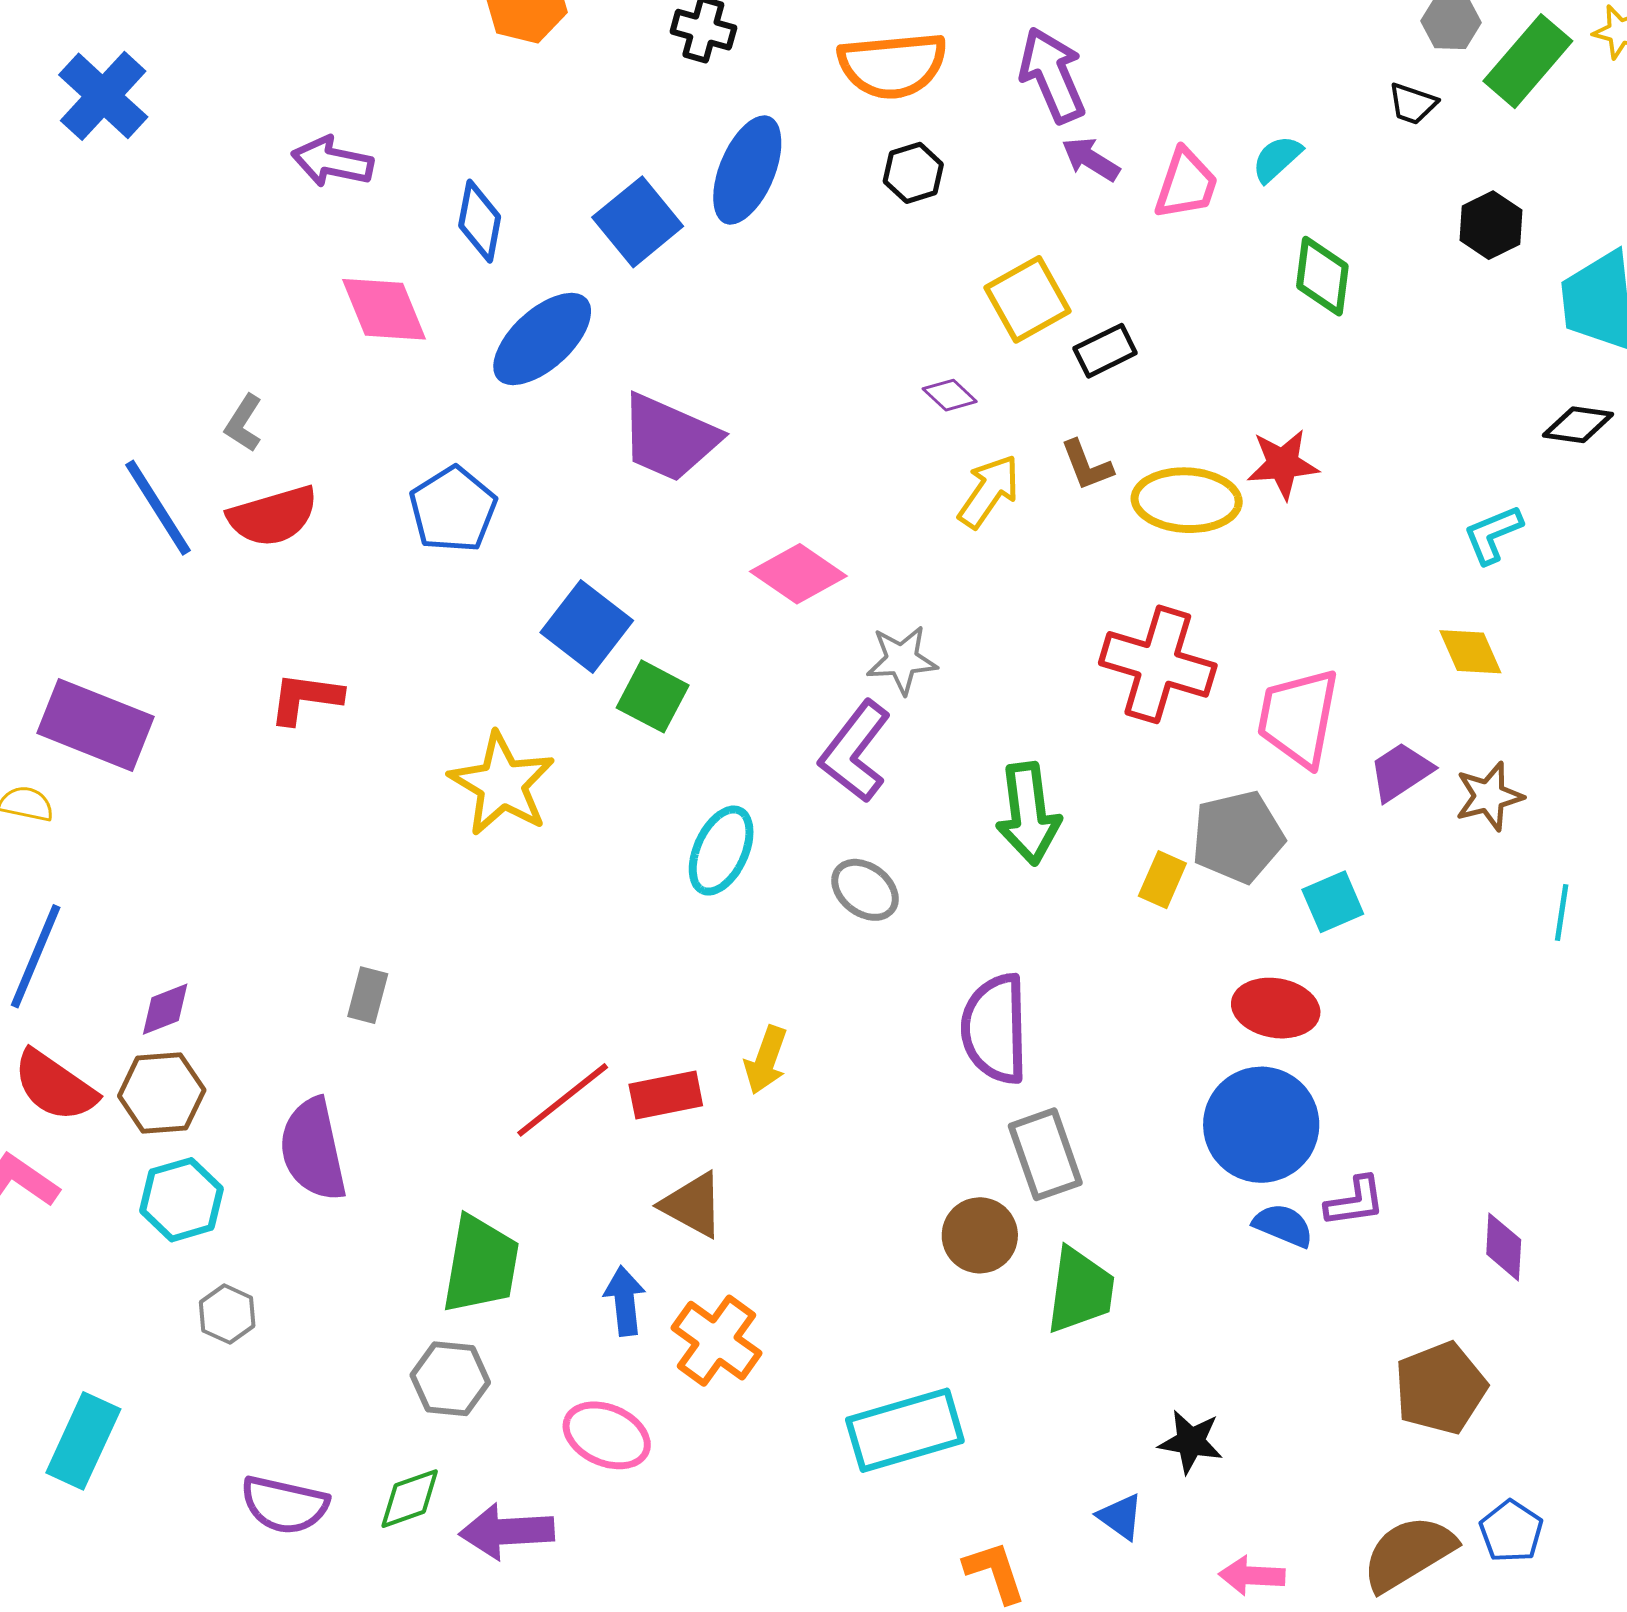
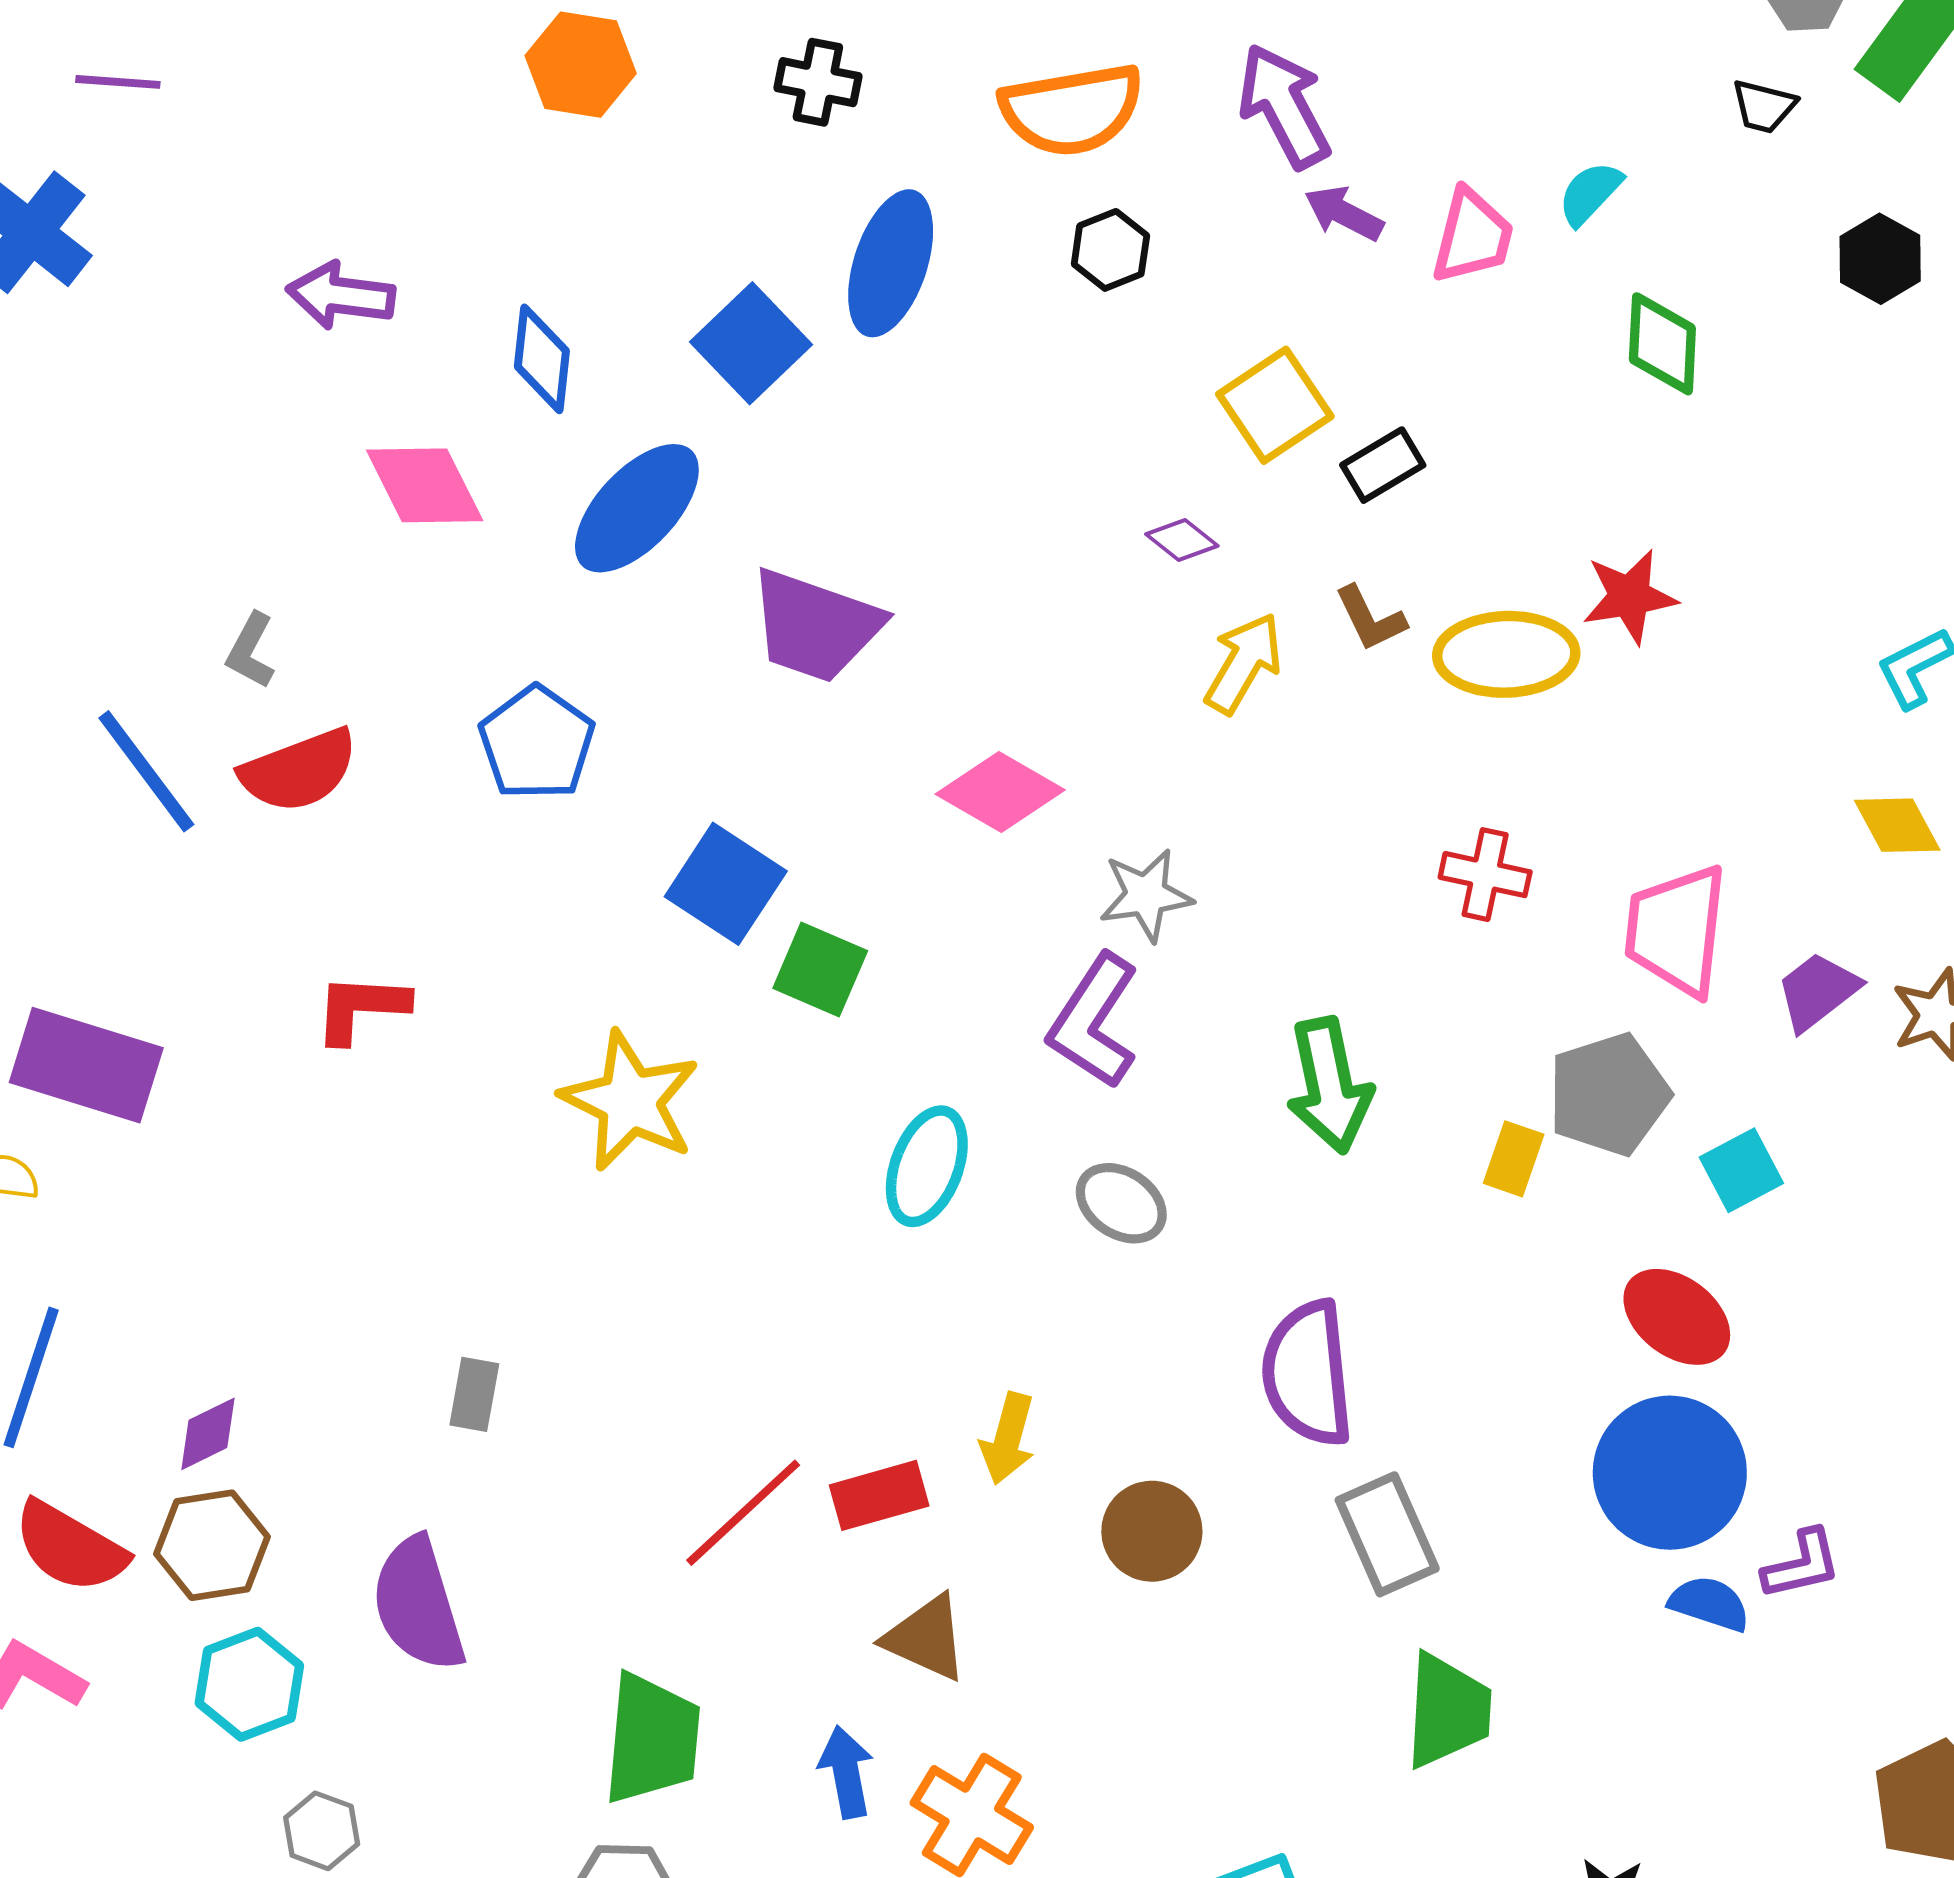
red cross: (1158, 664) -> (1485, 875), size x0.6
red ellipse: (1276, 1008) -> (1677, 1317), turned 32
brown circle: (980, 1235) -> (1152, 1531), moved

